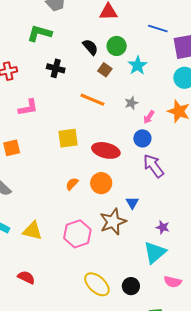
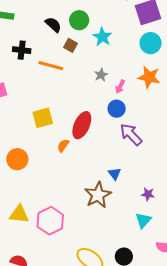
orange line: (92, 100) -> (51, 66), moved
red ellipse: (106, 150) -> (82, 125), turned -72
orange circle: (101, 183) -> (17, 159), moved
orange semicircle: (72, 184) -> (63, 145), moved
pink hexagon: (77, 234) -> (50, 221), moved
cyan triangle: (155, 253) -> (143, 220), size x0.7

